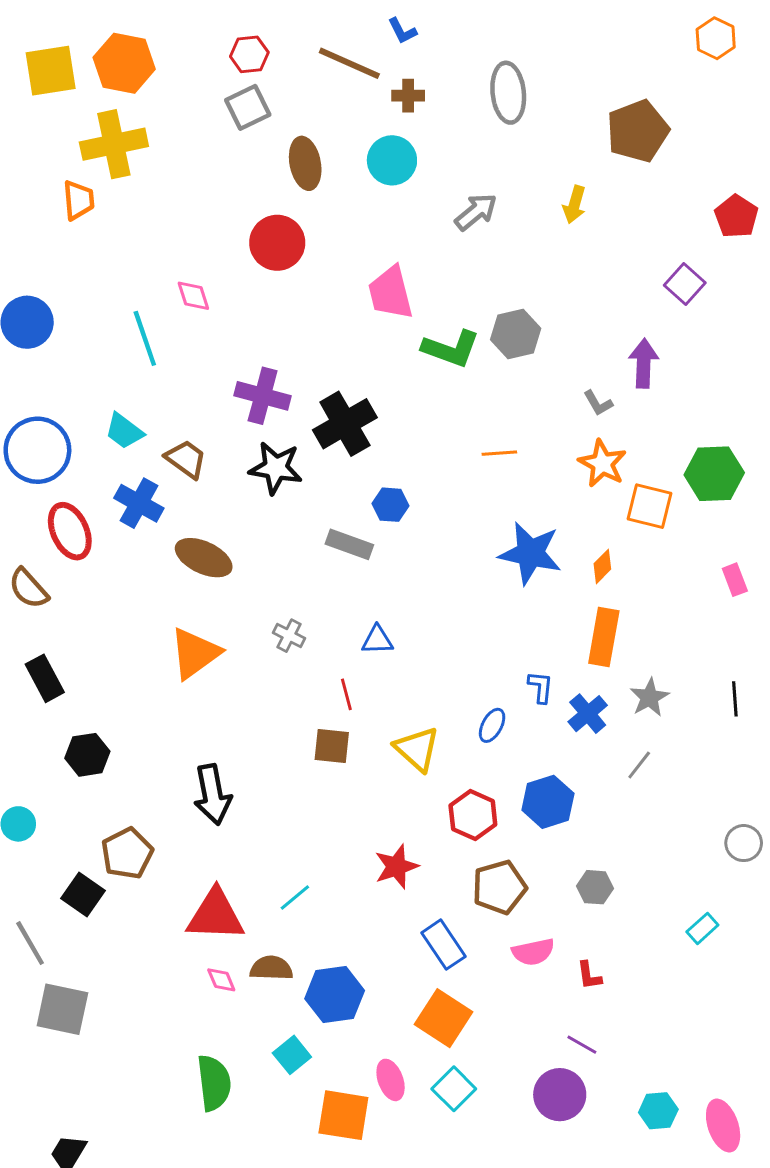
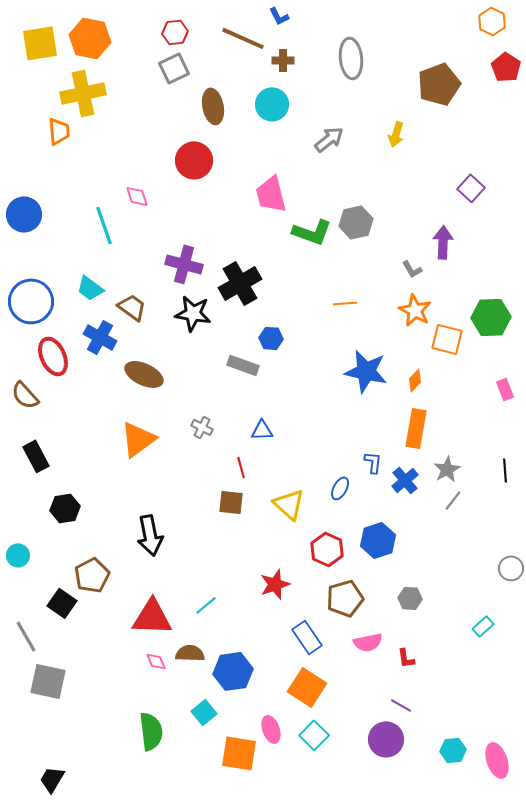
red pentagon: (736, 216) -> (506, 67), moved
gray line: (639, 765) -> (453, 500), moved

